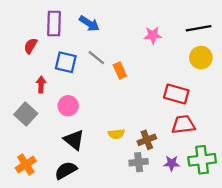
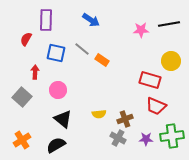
blue arrow: (89, 23) -> (91, 20), moved
pink star: (153, 35) -> (141, 30), moved
yellow circle: (201, 58) -> (171, 61), moved
orange rectangle: (120, 70) -> (102, 60), turned -32
red trapezoid: (183, 125) -> (156, 106), turned -150
gray cross: (139, 162) -> (118, 138), turned 35

